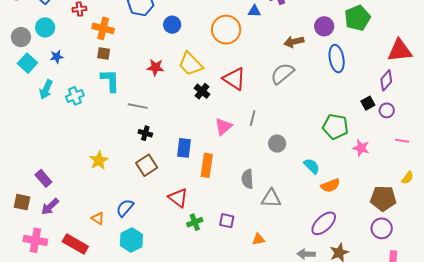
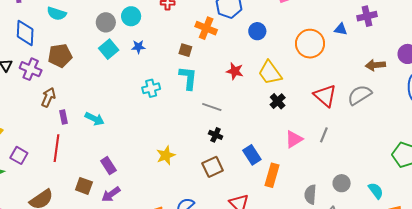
orange cross: (103, 28) -> (206, 28), moved
red triangle: (234, 79) -> (325, 96), moved
cyan arrow: (46, 89) -> (95, 119), moved, turned -96
gray circle: (277, 144) -> (342, 183), moved
blue rectangle: (184, 148) -> (252, 155), turned -48

